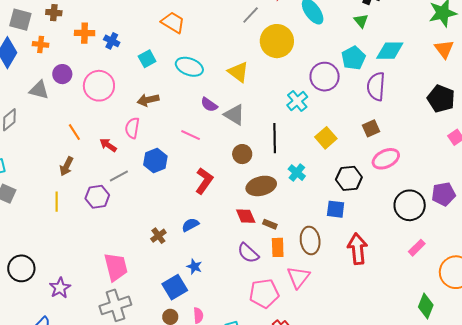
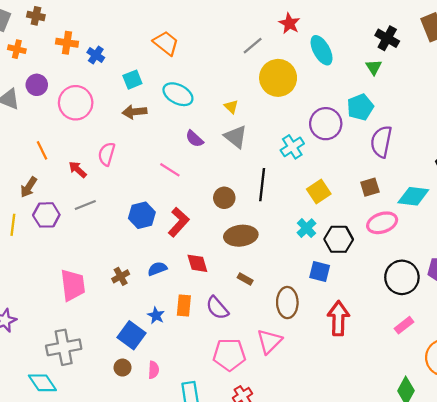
cyan diamond: (390, 51) -> (413, 196), moved
yellow triangle: (238, 72) -> (231, 107), size x0.6
brown arrow: (148, 100) -> (135, 112), moved
gray triangle: (234, 115) -> (236, 137), moved
blue hexagon: (155, 161) -> (142, 215), moved
cyan cross: (297, 173) -> (306, 228), moved
purple hexagon: (97, 197) -> (46, 215), moved
red diamond: (246, 216) -> (197, 263), moved
orange rectangle: (278, 247) -> (184, 305), moved
pink trapezoid: (116, 267) -> (73, 285), moved
blue square: (175, 287) -> (132, 335), turned -30

